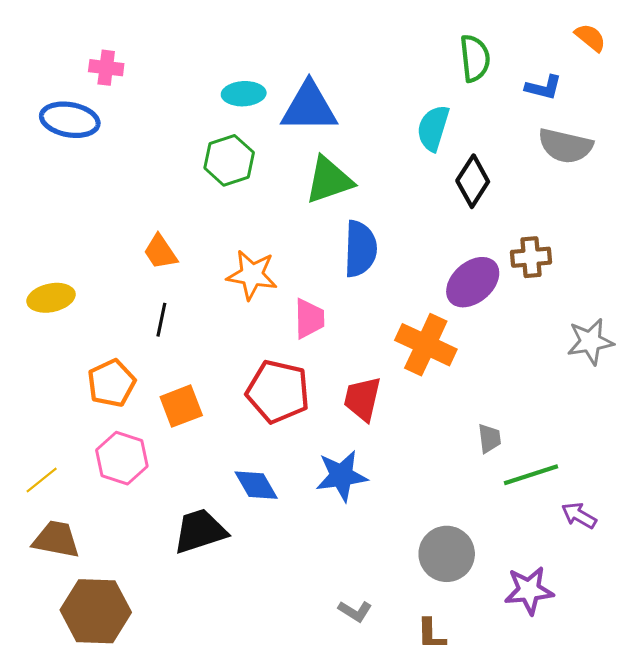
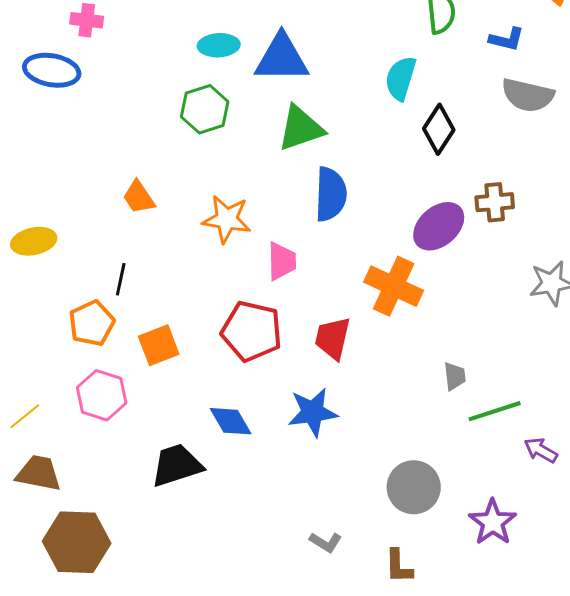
black line: (161, 320) -> (121, 279), moved
purple star: (529, 590) -> (493, 522), turned -30

